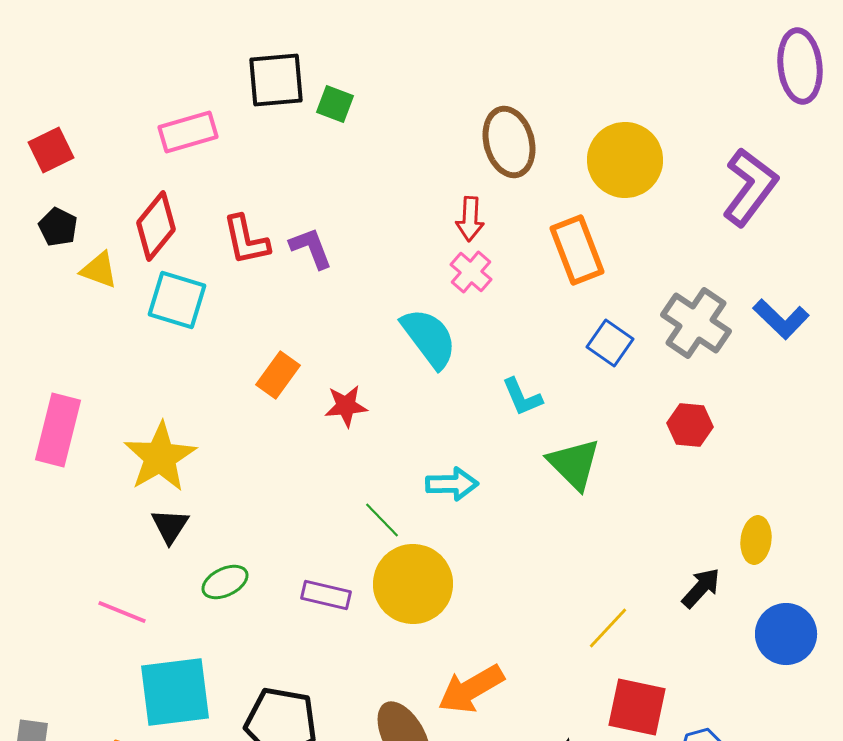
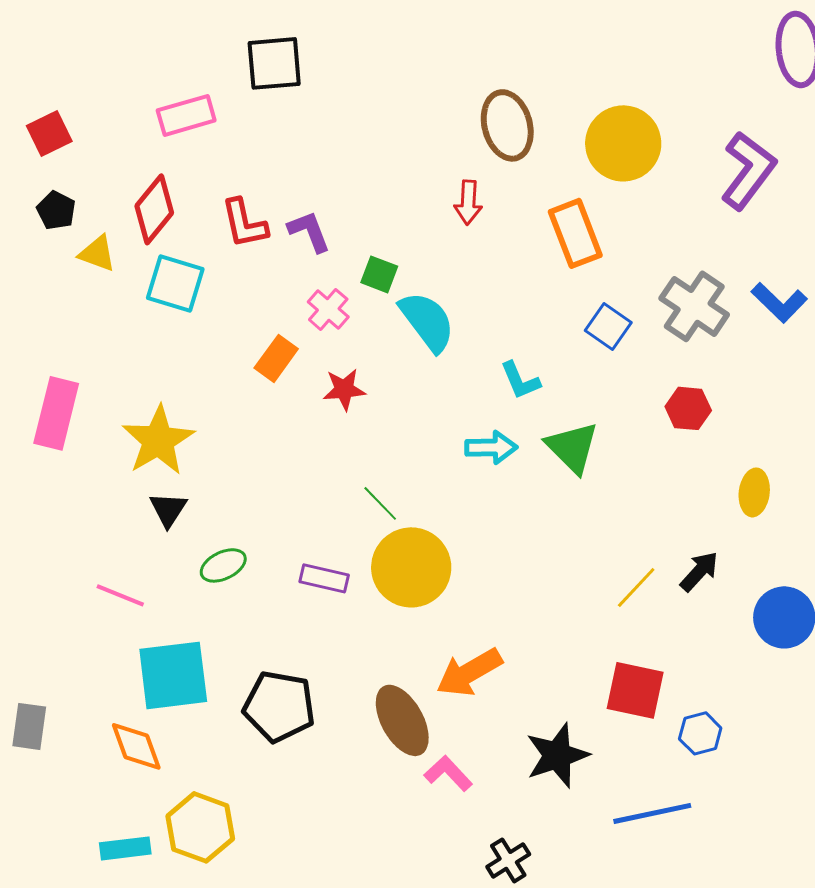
green square: (335, 104) -> (379, 274), moved
pink cross: (471, 272) -> (328, 309), moved
cyan arrow: (452, 484) -> (491, 447), moved
yellow ellipse: (756, 540) -> (754, 492), moved
yellow line: (608, 628) -> (636, 587), moved

